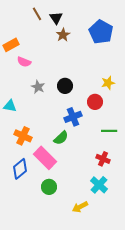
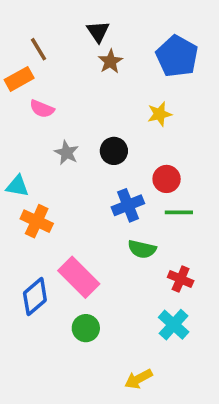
brown line: (37, 14) -> (38, 49), moved
yellow star: (108, 83) -> (160, 114), moved
green line: (109, 131) -> (179, 212), moved
orange cross: (23, 136) -> (37, 221), moved
green semicircle: (61, 138) -> (142, 249), moved, turned 56
yellow arrow: (80, 207) -> (138, 379), moved

